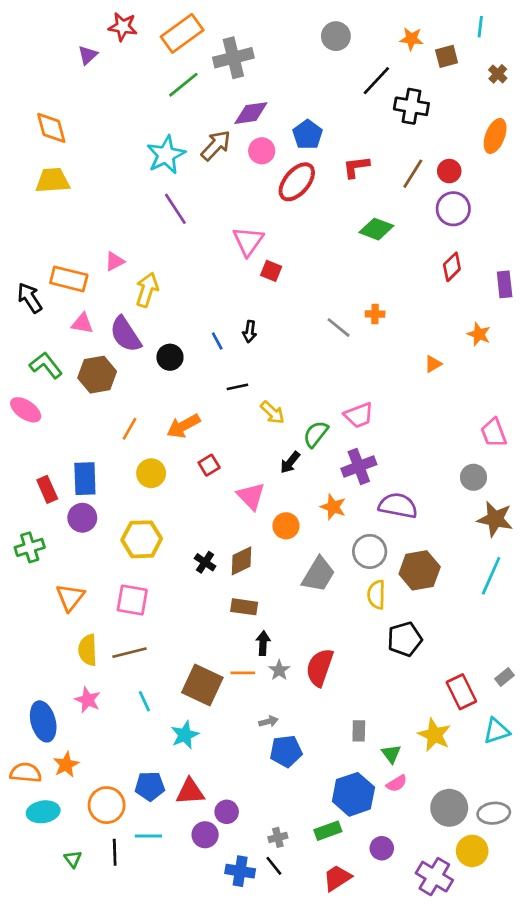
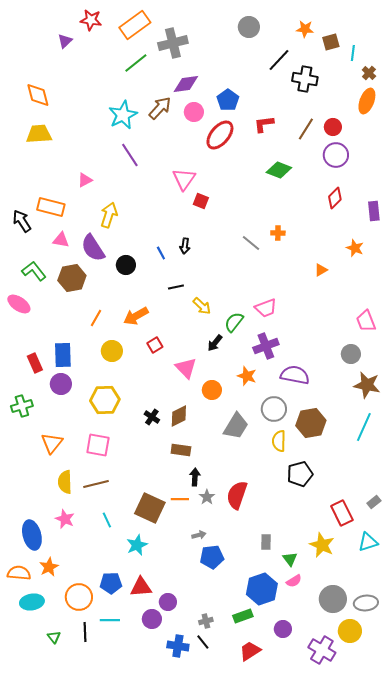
cyan line: (480, 27) -> (353, 53), moved
brown cross: (498, 74) -> (369, 73), moved
pink triangle: (115, 261) -> (85, 180), moved

